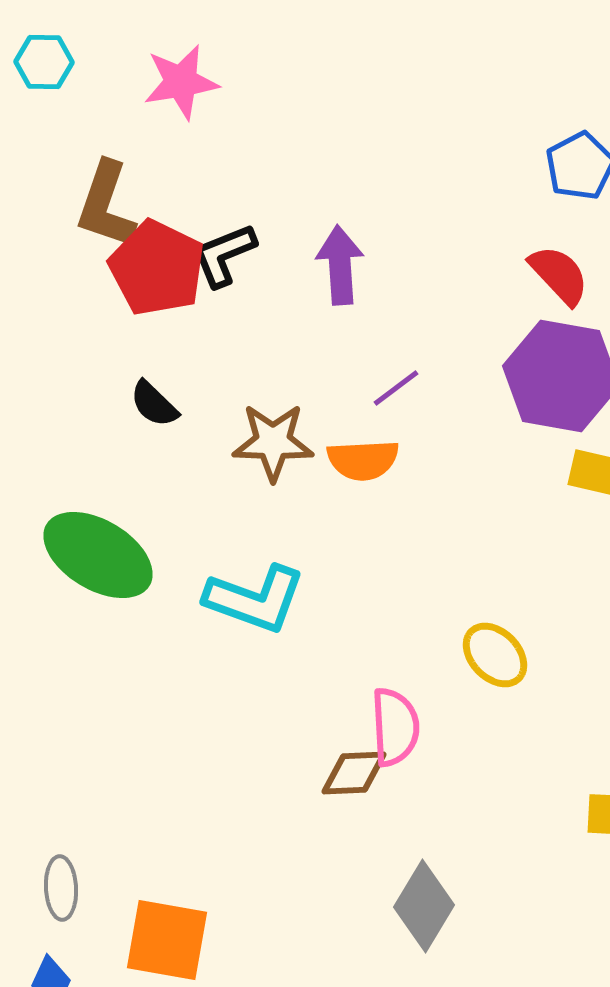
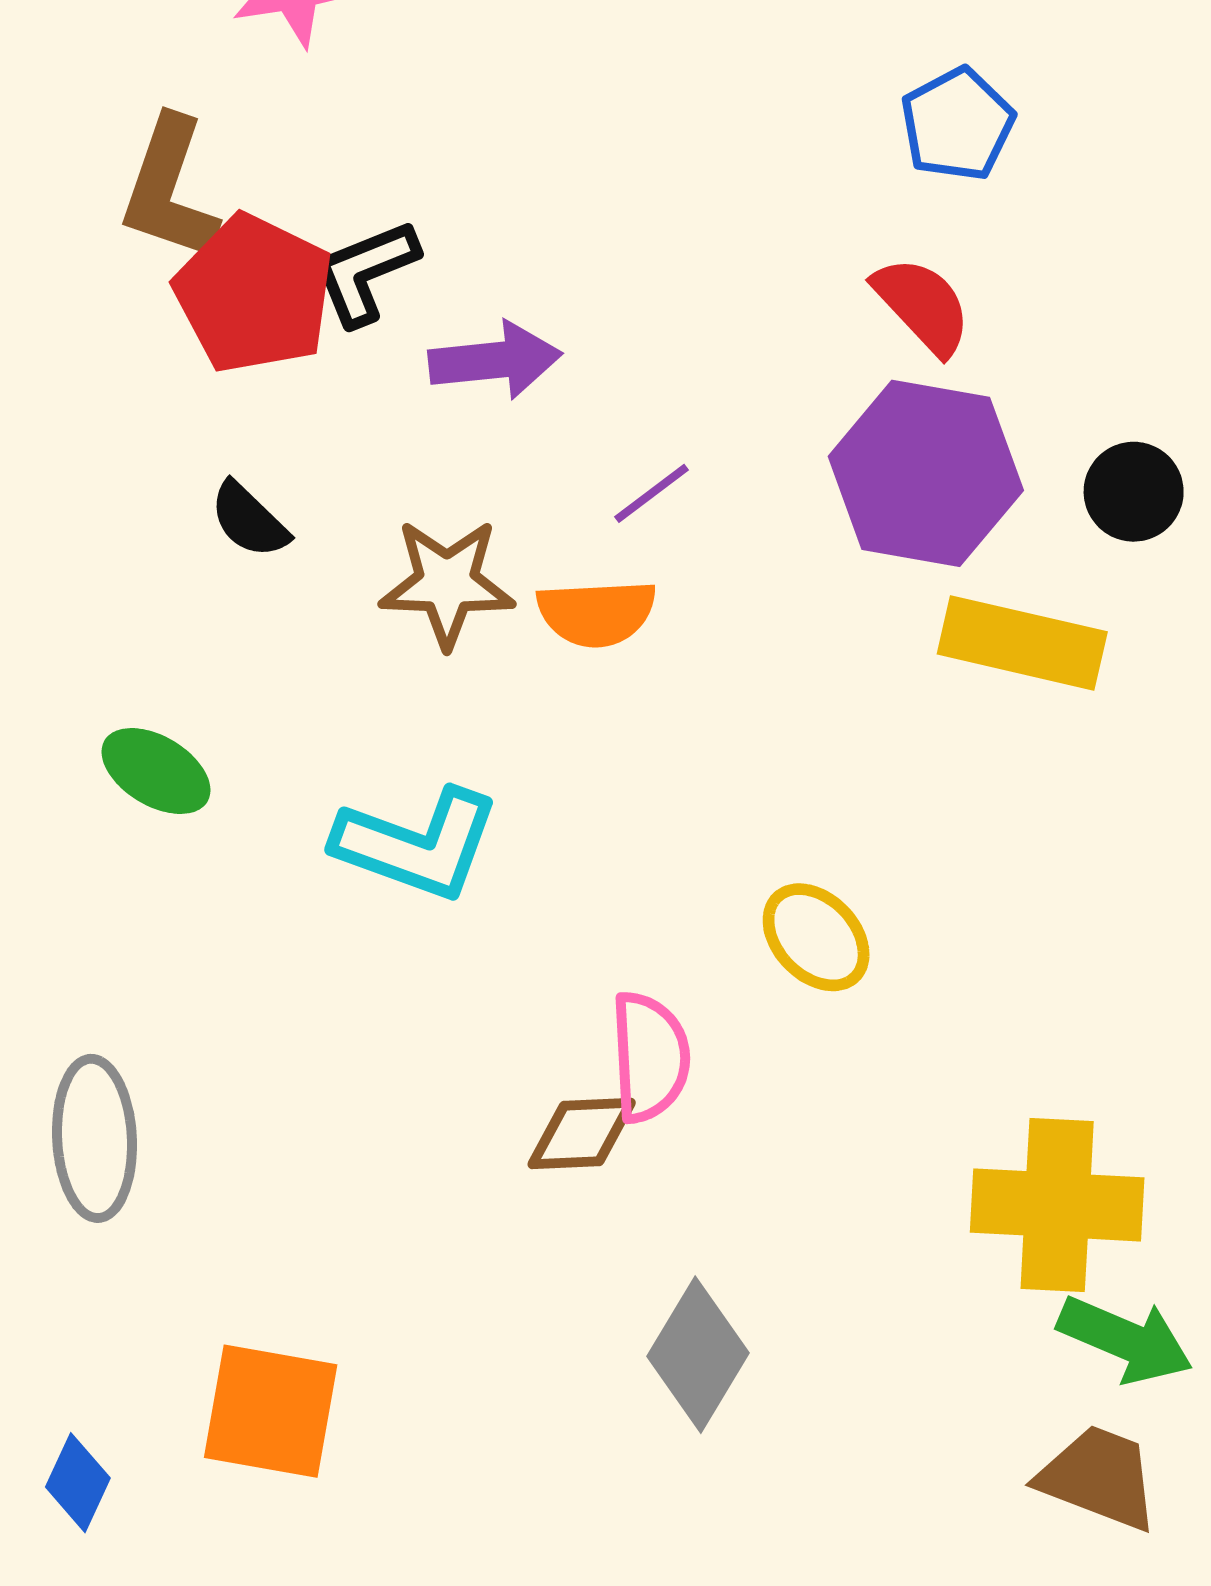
purple arrow: (340, 265) -> (495, 360), moved, turned 88
green ellipse: (98, 555) -> (156, 771), size x0.6
gray ellipse: (61, 888) -> (94, 1138), moved, size x1.5

